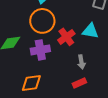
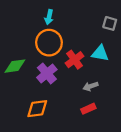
purple cross: (40, 50) -> (47, 73), turned -30
gray arrow: (81, 62) -> (91, 86), turned 80

